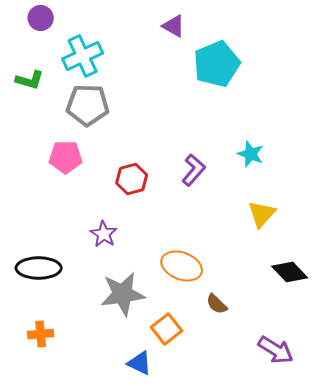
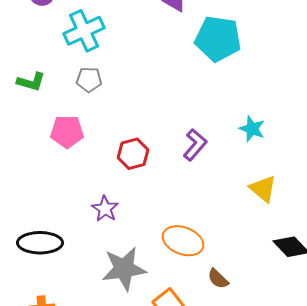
cyan pentagon: (217, 64) -> (218, 39), turned 30
green L-shape: (30, 80) -> (31, 82), moved
gray pentagon: (88, 105) -> (89, 80), size x0.6
yellow triangle: (262, 214) -> (263, 189), turned -32

